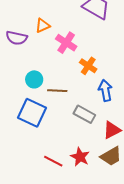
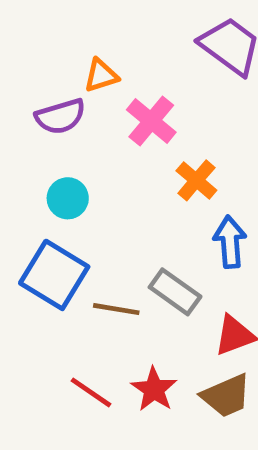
purple semicircle: (17, 38) -> (60, 116), moved, turned -35
brown line: (57, 91) -> (116, 309), moved

